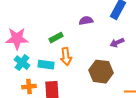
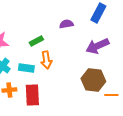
purple arrow: (117, 43) -> (97, 46), size x1.6
brown hexagon: (101, 72) -> (93, 80), moved

